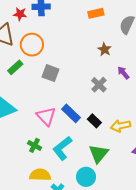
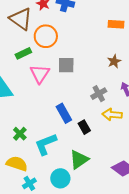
gray square: (51, 73) -> (66, 65), moved, turned -36
pink triangle: (46, 116) -> (40, 74), moved
yellow arrow: (121, 126) -> (112, 115), moved

